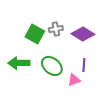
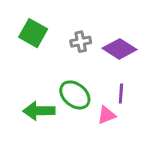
green square: (35, 34) -> (33, 33), moved
green arrow: (19, 63) -> (39, 111), moved

